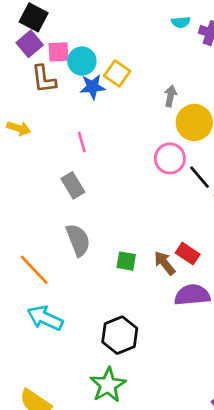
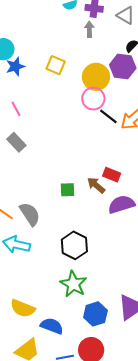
yellow square: (117, 73) -> (56, 65), moved
gray arrow: (170, 96) -> (89, 29), moved
pink circle: (170, 158) -> (93, 99), moved
gray semicircle: (78, 240) -> (30, 214), moved

